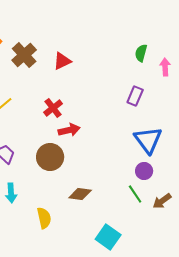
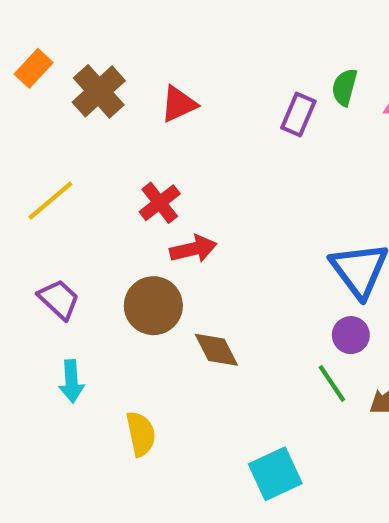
purple rectangle: (135, 96) -> (298, 115), moved
brown diamond: (80, 194) -> (216, 350), moved, turned 55
cyan square: (108, 237) -> (275, 474), turned 30

